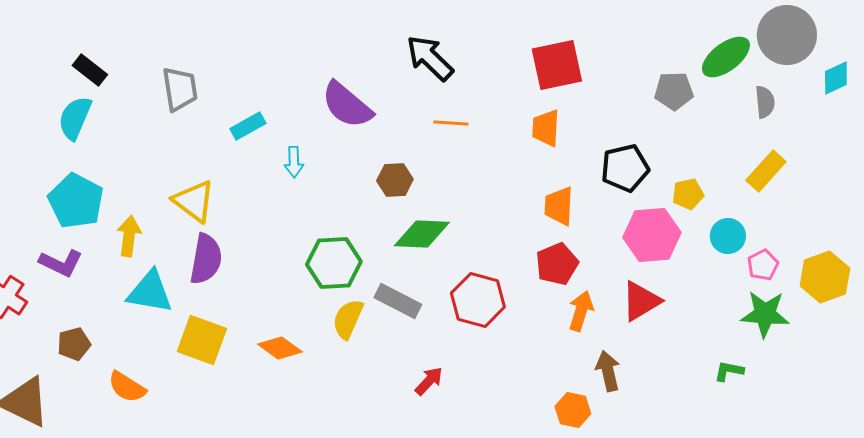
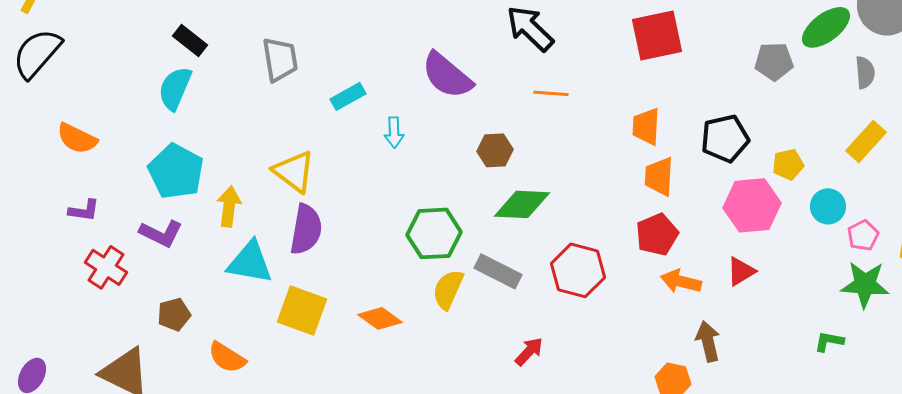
orange trapezoid: (546, 128) -> (646, 126), moved
red triangle: (641, 301) -> (741, 271), size x0.7
orange arrow: (581, 311) -> (681, 281), turned -93

